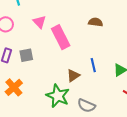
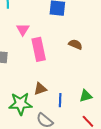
blue line: (93, 65) -> (60, 100), moved
green star: (58, 96) -> (20, 104), turned 30

